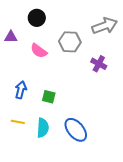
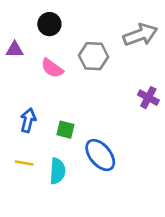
purple cross: (99, 64) -> (148, 98), moved
blue ellipse: (76, 130) -> (100, 155), moved

